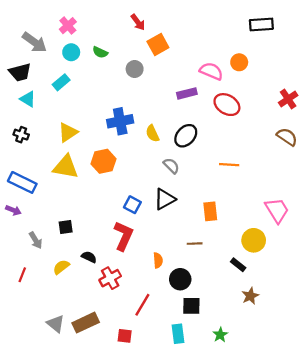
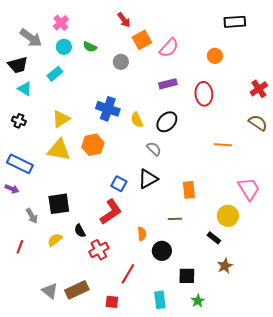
pink semicircle: (211, 71) -> (169, 48), moved, turned 110
red ellipse: (227, 105) -> (204, 94), turned 55
blue cross: (120, 121) -> (108, 109), turned 30
orange line: (229, 165) -> (223, 145), moved
black square: (66, 227) -> (59, 204), size x1.6
red L-shape: (123, 236) -> (111, 212), turned 32
black semicircle: (89, 257) -> (80, 231), turned -144
black square: (191, 306) -> (187, 276), moved

